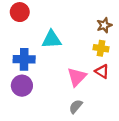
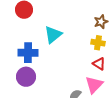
cyan triangle: (52, 40) -> (53, 35), turned -36
pink triangle: (77, 77) -> (94, 85), moved

